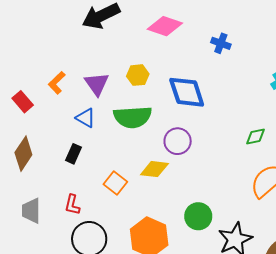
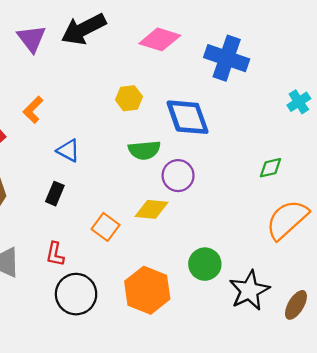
blue cross: (221, 43) -> (227, 58), size x1.8
purple triangle: (97, 84) -> (32, 39), moved
green semicircle: (133, 117) -> (144, 150), moved, size x0.7

